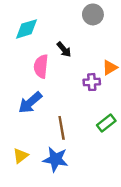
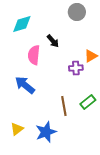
blue arrow: (30, 103) -> (25, 85), turned 80
brown line: (62, 128) -> (64, 106), moved
blue star: (56, 159) -> (46, 132), turned -30

